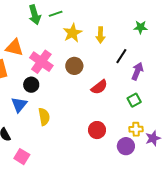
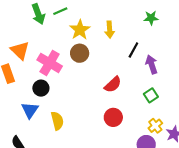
orange triangle: (14, 48) -> (20, 50), turned 36
brown circle: (74, 66) -> (80, 53), moved
purple arrow: (137, 71) -> (152, 64), turned -36
yellow cross: (136, 129) -> (155, 126), turned -32
red circle: (97, 130) -> (113, 117), moved

